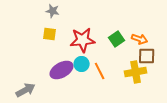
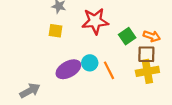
red star: (83, 40) -> (95, 21), moved
brown square: (147, 56) -> (146, 54), moved

